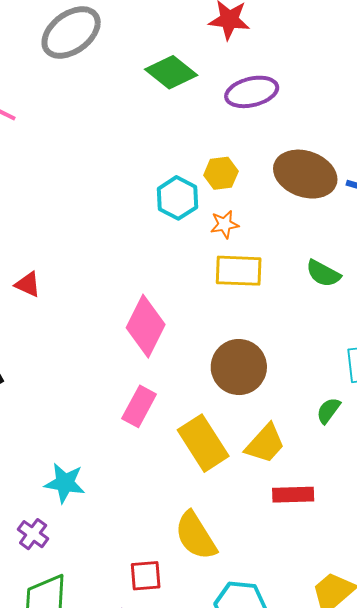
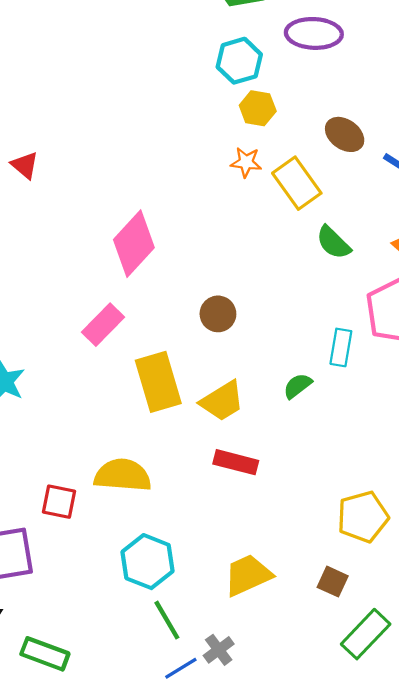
brown ellipse: (305, 174) -> (345, 134), size x0.6
cyan hexagon: (177, 198) -> (239, 61), moved
yellow rectangle: (239, 271) -> (297, 183), moved, turned 36
brown circle: (239, 367) -> (218, 314), size x0.6
yellow semicircle: (196, 536) -> (123, 475), turned 110

